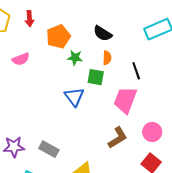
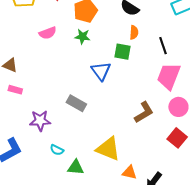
green star: (75, 58) -> (82, 37), moved
pink trapezoid: (125, 100) -> (169, 76), moved
gray rectangle: (49, 149) -> (76, 103), moved

